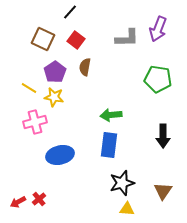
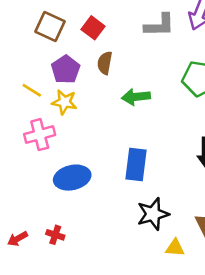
green arrow: (111, 115) -> (136, 97), moved
red cross: (39, 199) -> (55, 235), moved, turned -32
yellow triangle: (127, 209) -> (175, 248), moved

